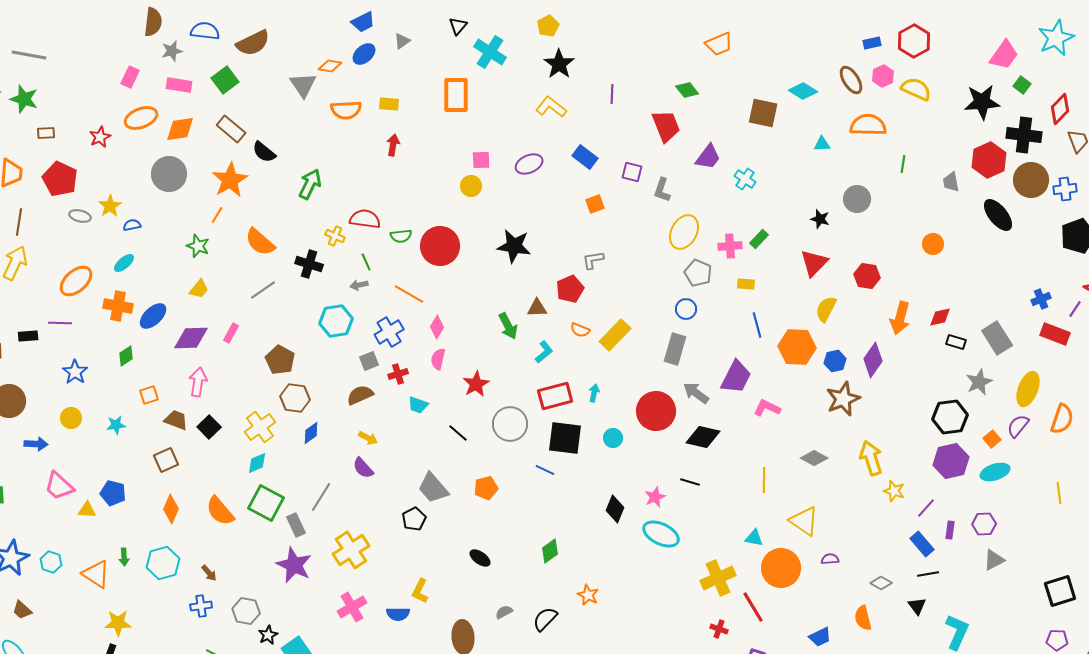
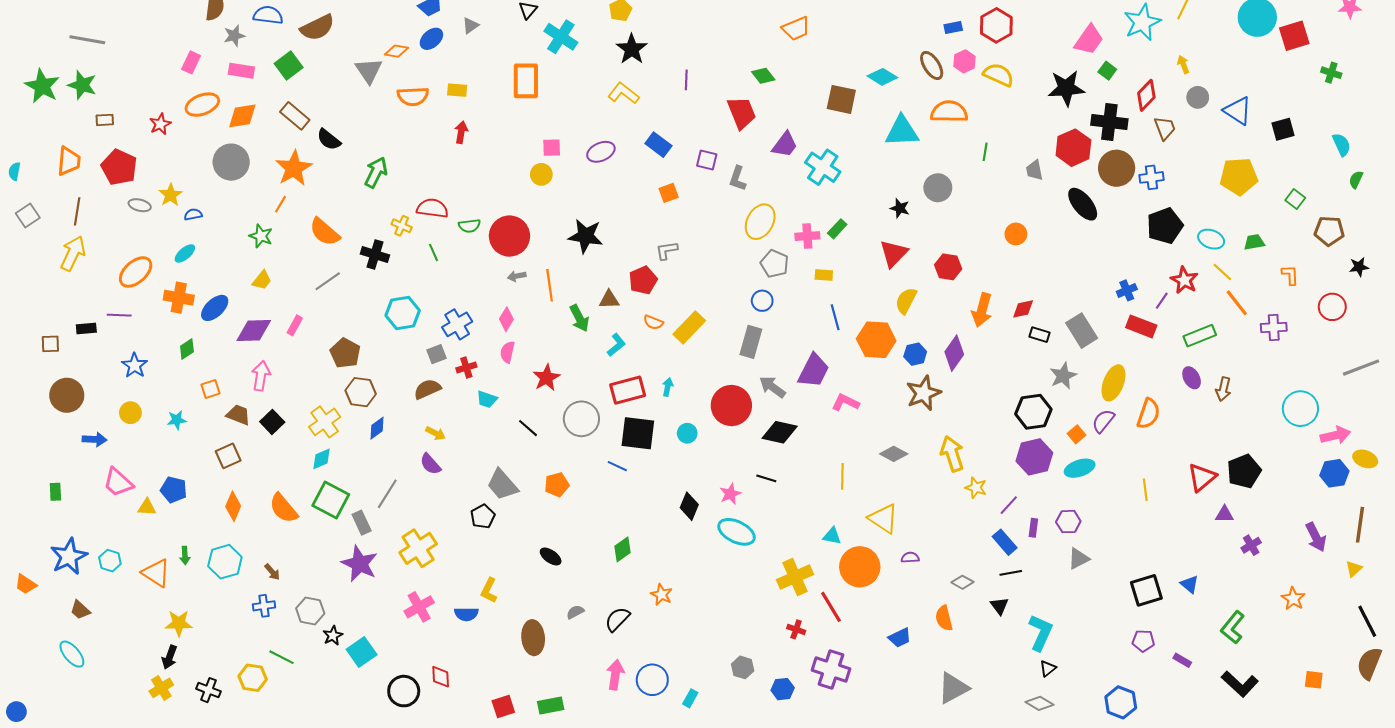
cyan triangle: (822, 144) -> (902, 131), size x2.0
cyan cross: (745, 179) -> (823, 167), size x1.6
gray arrow: (359, 285) -> (517, 276), moved
orange line: (409, 294) -> (550, 285), moved, turned 52

